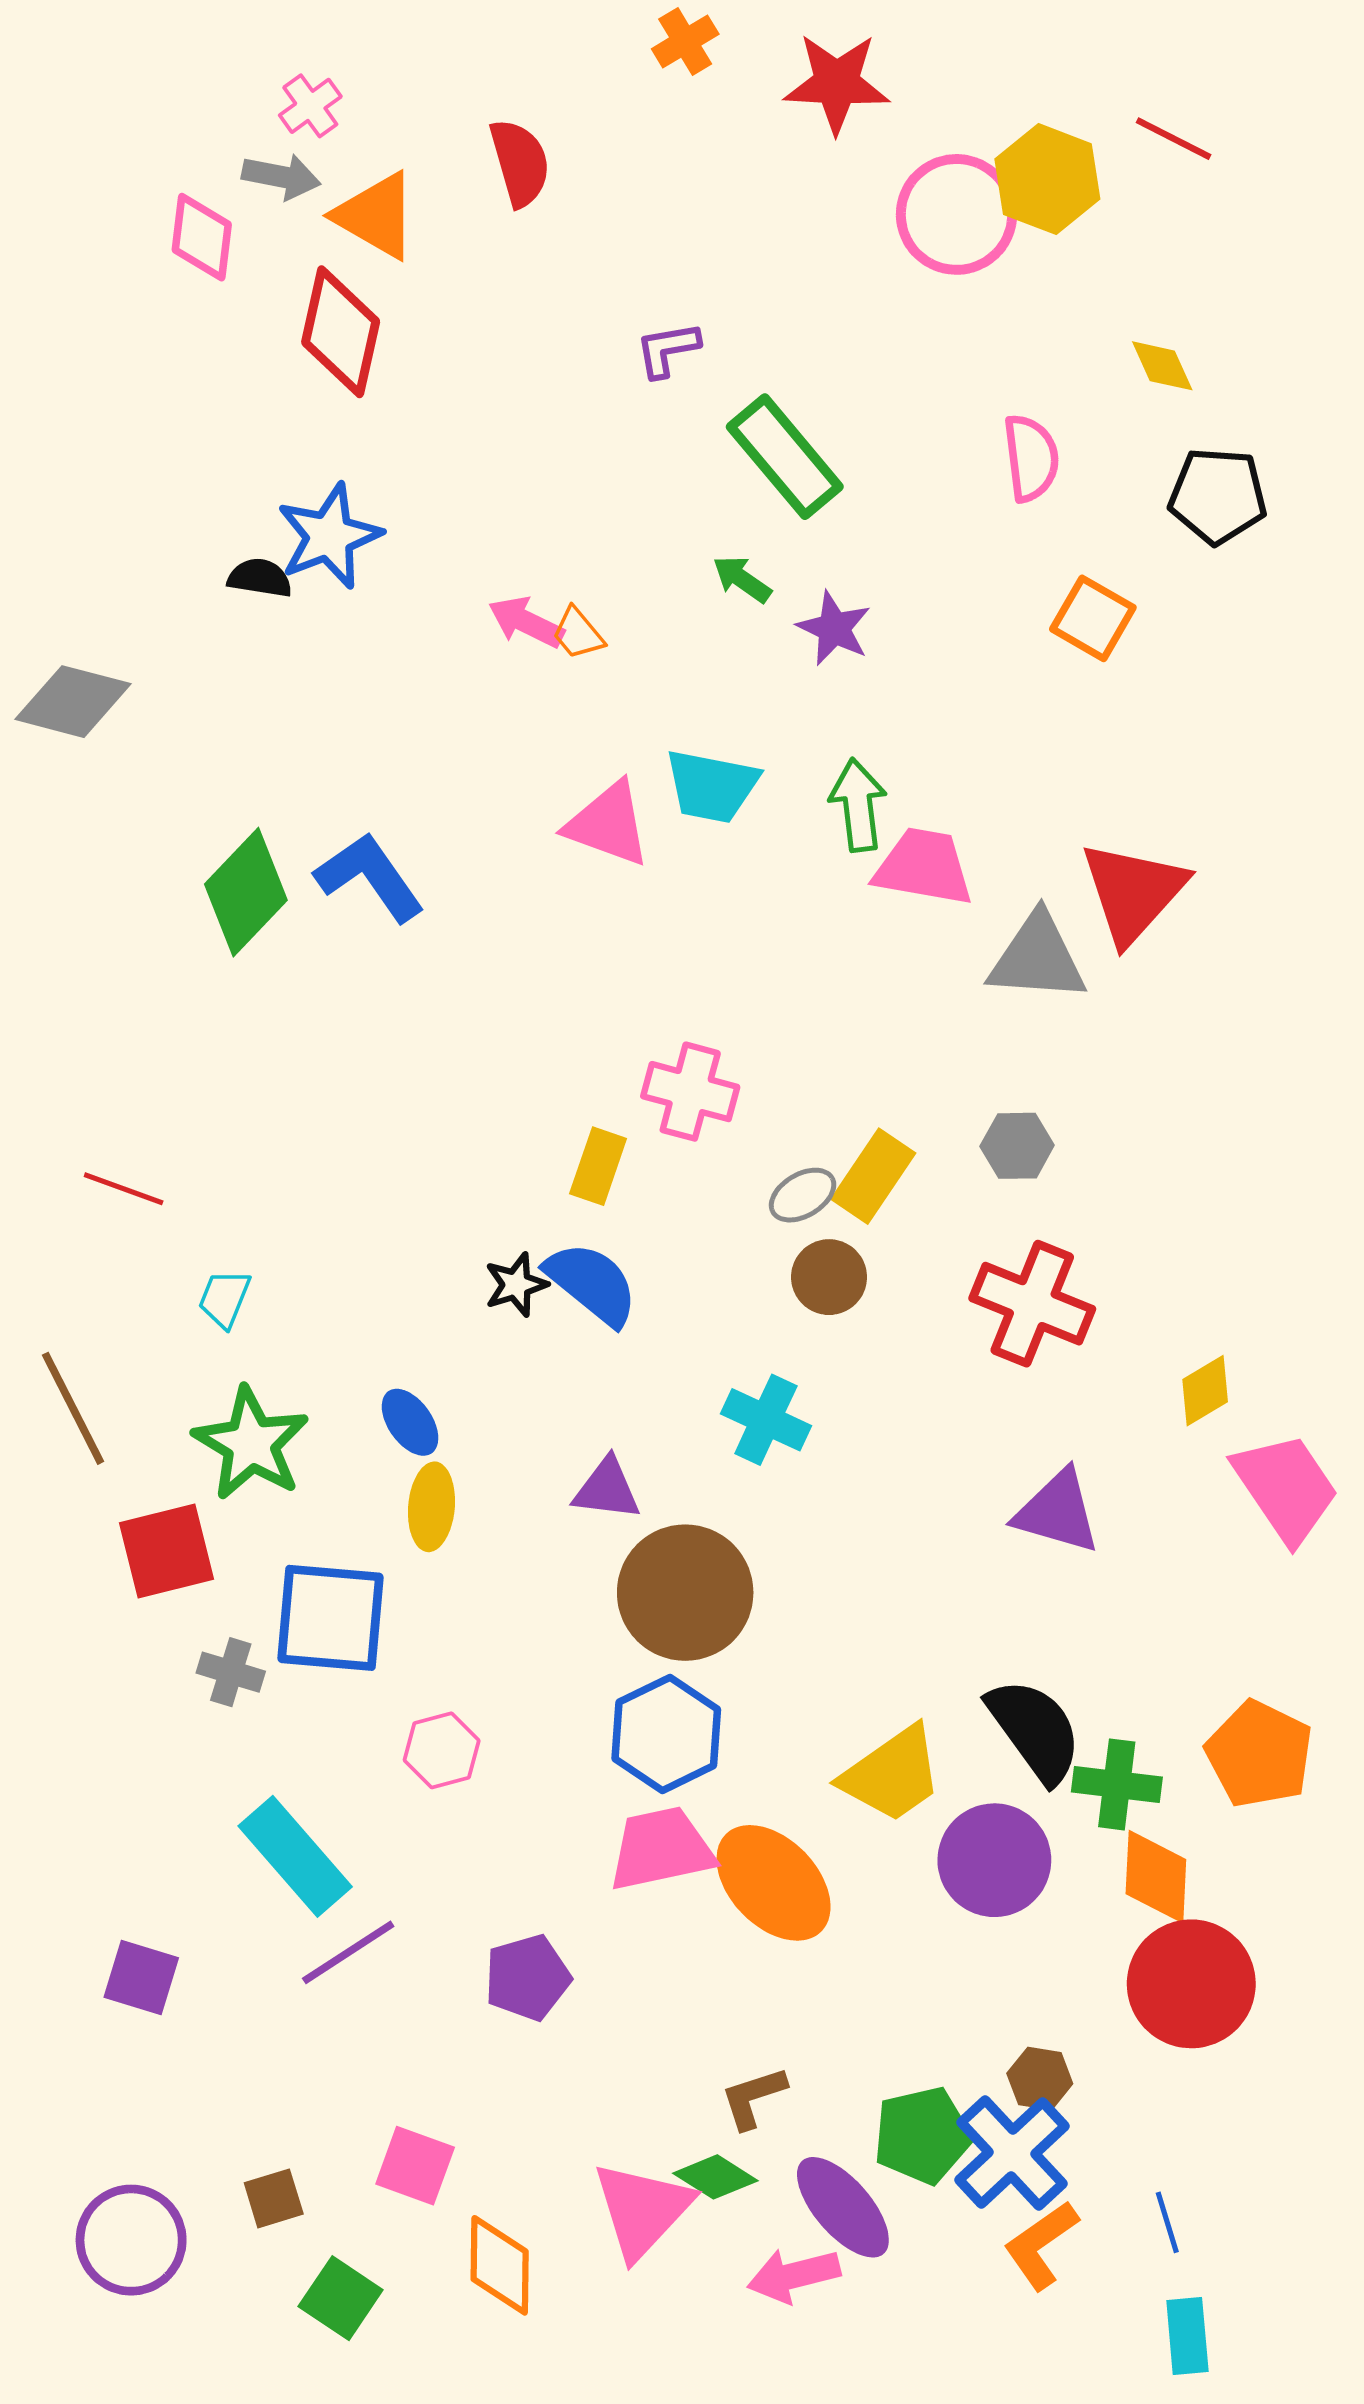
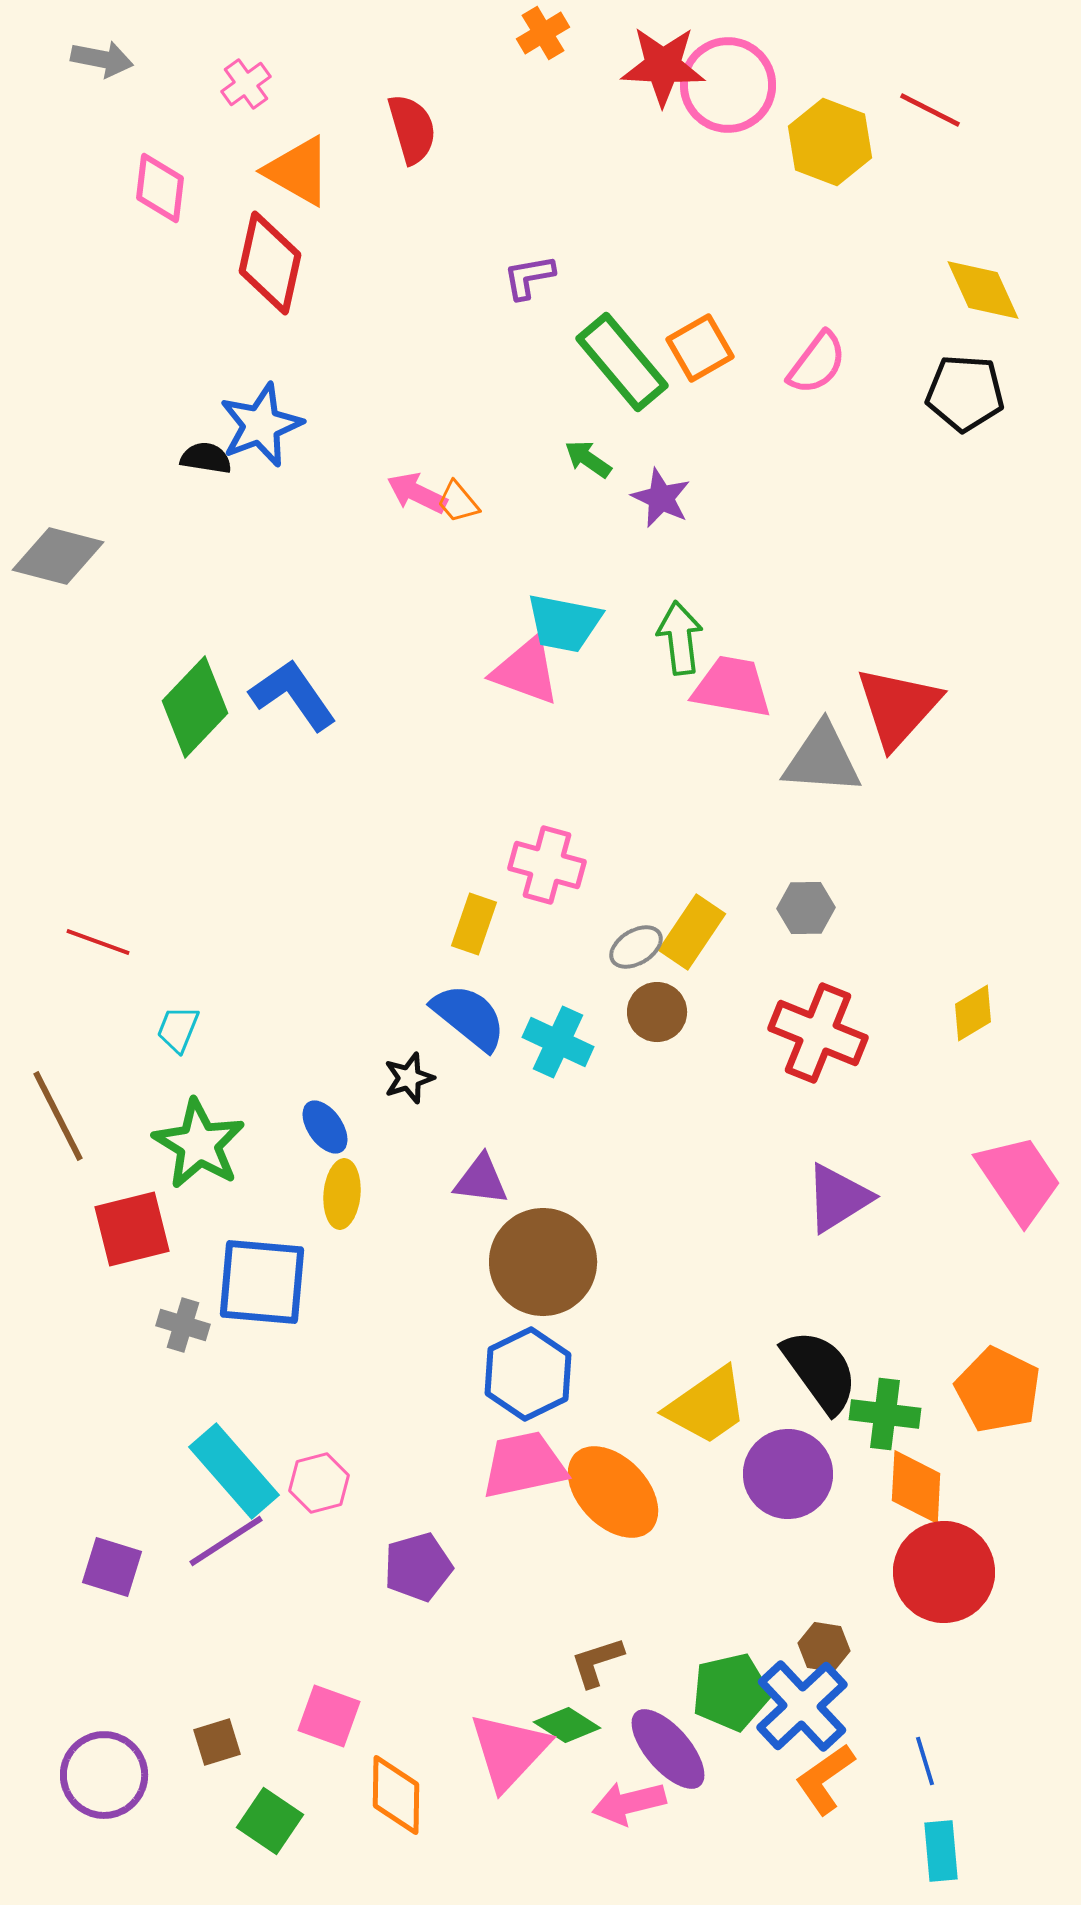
gray arrow: (281, 177) -> (102, 59), moved
pink circle: (957, 214) -> (728, 85), moved
yellow diamond: (1162, 366) -> (983, 290), moved, size x1.5
pink semicircle: (1031, 458) -> (817, 363), turned 44
orange square: (1093, 618) -> (700, 348), moved, turned 30
pink triangle: (608, 824) -> (526, 671), moved
black star: (516, 1285) -> (409, 1078), moved
yellow diamond: (1205, 1391) -> (973, 1013), moved
cyan cross: (766, 1420) -> (558, 1042), moved
purple triangle: (1057, 1512) -> (838, 1198), turned -48
pink hexagon: (442, 1750) -> (319, 1483), moved
purple line: (348, 1952) -> (226, 1541), moved

